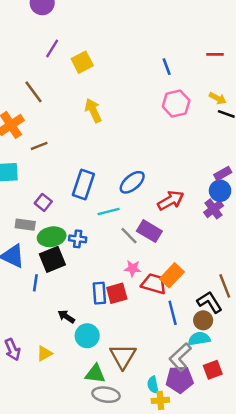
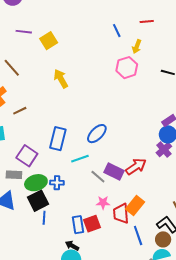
purple line: (52, 48) -> (24, 32), turned 70
red line: (215, 54) -> (147, 21), moved
blue line: (167, 67) -> (117, 31), moved
yellow arrow: (218, 98) -> (137, 47), moved, turned 88
red arrow: (171, 200) -> (136, 167), moved
purple square: (43, 202) -> (27, 156), size x1.5
blue line: (35, 283) -> (44, 218), moved
red trapezoid: (154, 284) -> (121, 214), turned -105
black arrow: (66, 317) -> (72, 246), moved

